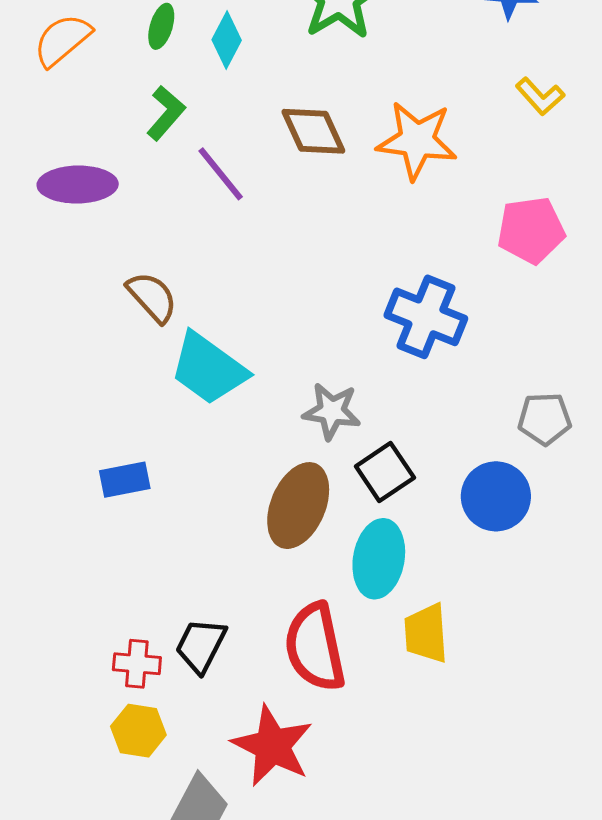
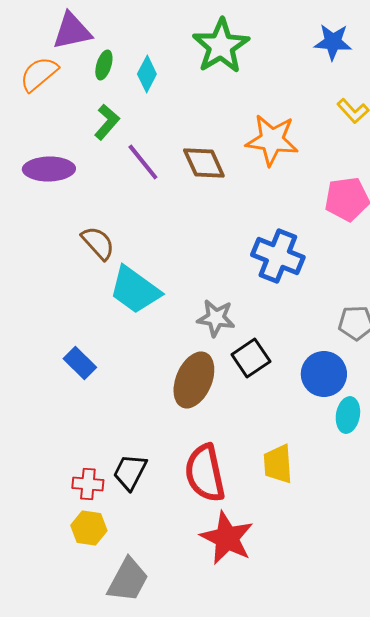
brown diamond: (313, 131) -> (204, 163), moved
blue rectangle: (125, 480) -> (80, 363), turned 56
cyan ellipse: (379, 559) -> (348, 415), moved, size x0.7
red star: (272, 746) -> (227, 538), moved

